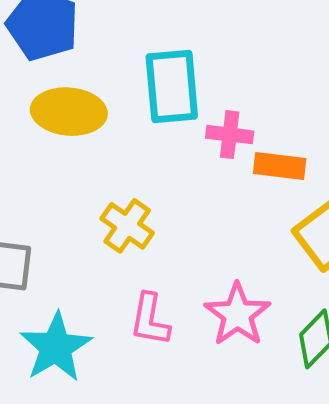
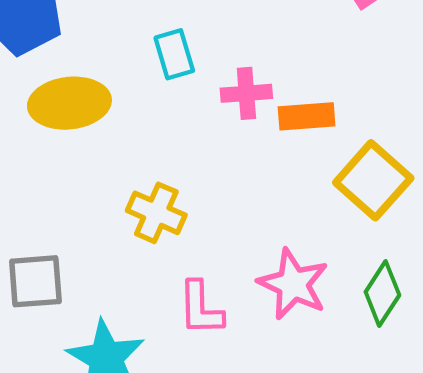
cyan rectangle: (172, 87) -> (174, 54), size x0.6

